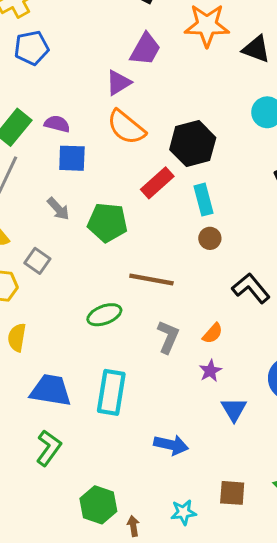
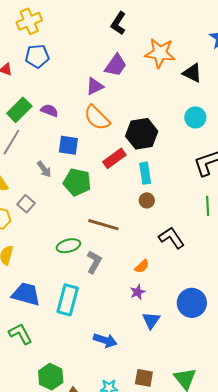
blue square: (72, 158) -> (68, 145), moved
gray L-shape: (168, 337) -> (94, 262), moved
green L-shape: (49, 448) -> (20, 334), turned -70

